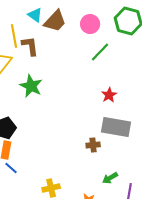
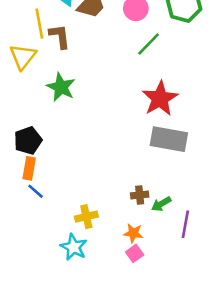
red star: (109, 95) -> (160, 99), size x1.8
brown cross: (93, 145) -> (140, 195), moved

